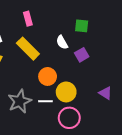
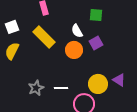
orange circle: (48, 76) -> (74, 50), moved
yellow circle: (66, 92) -> (98, 84), moved
gray star: (20, 101) -> (36, 88), size x0.7

